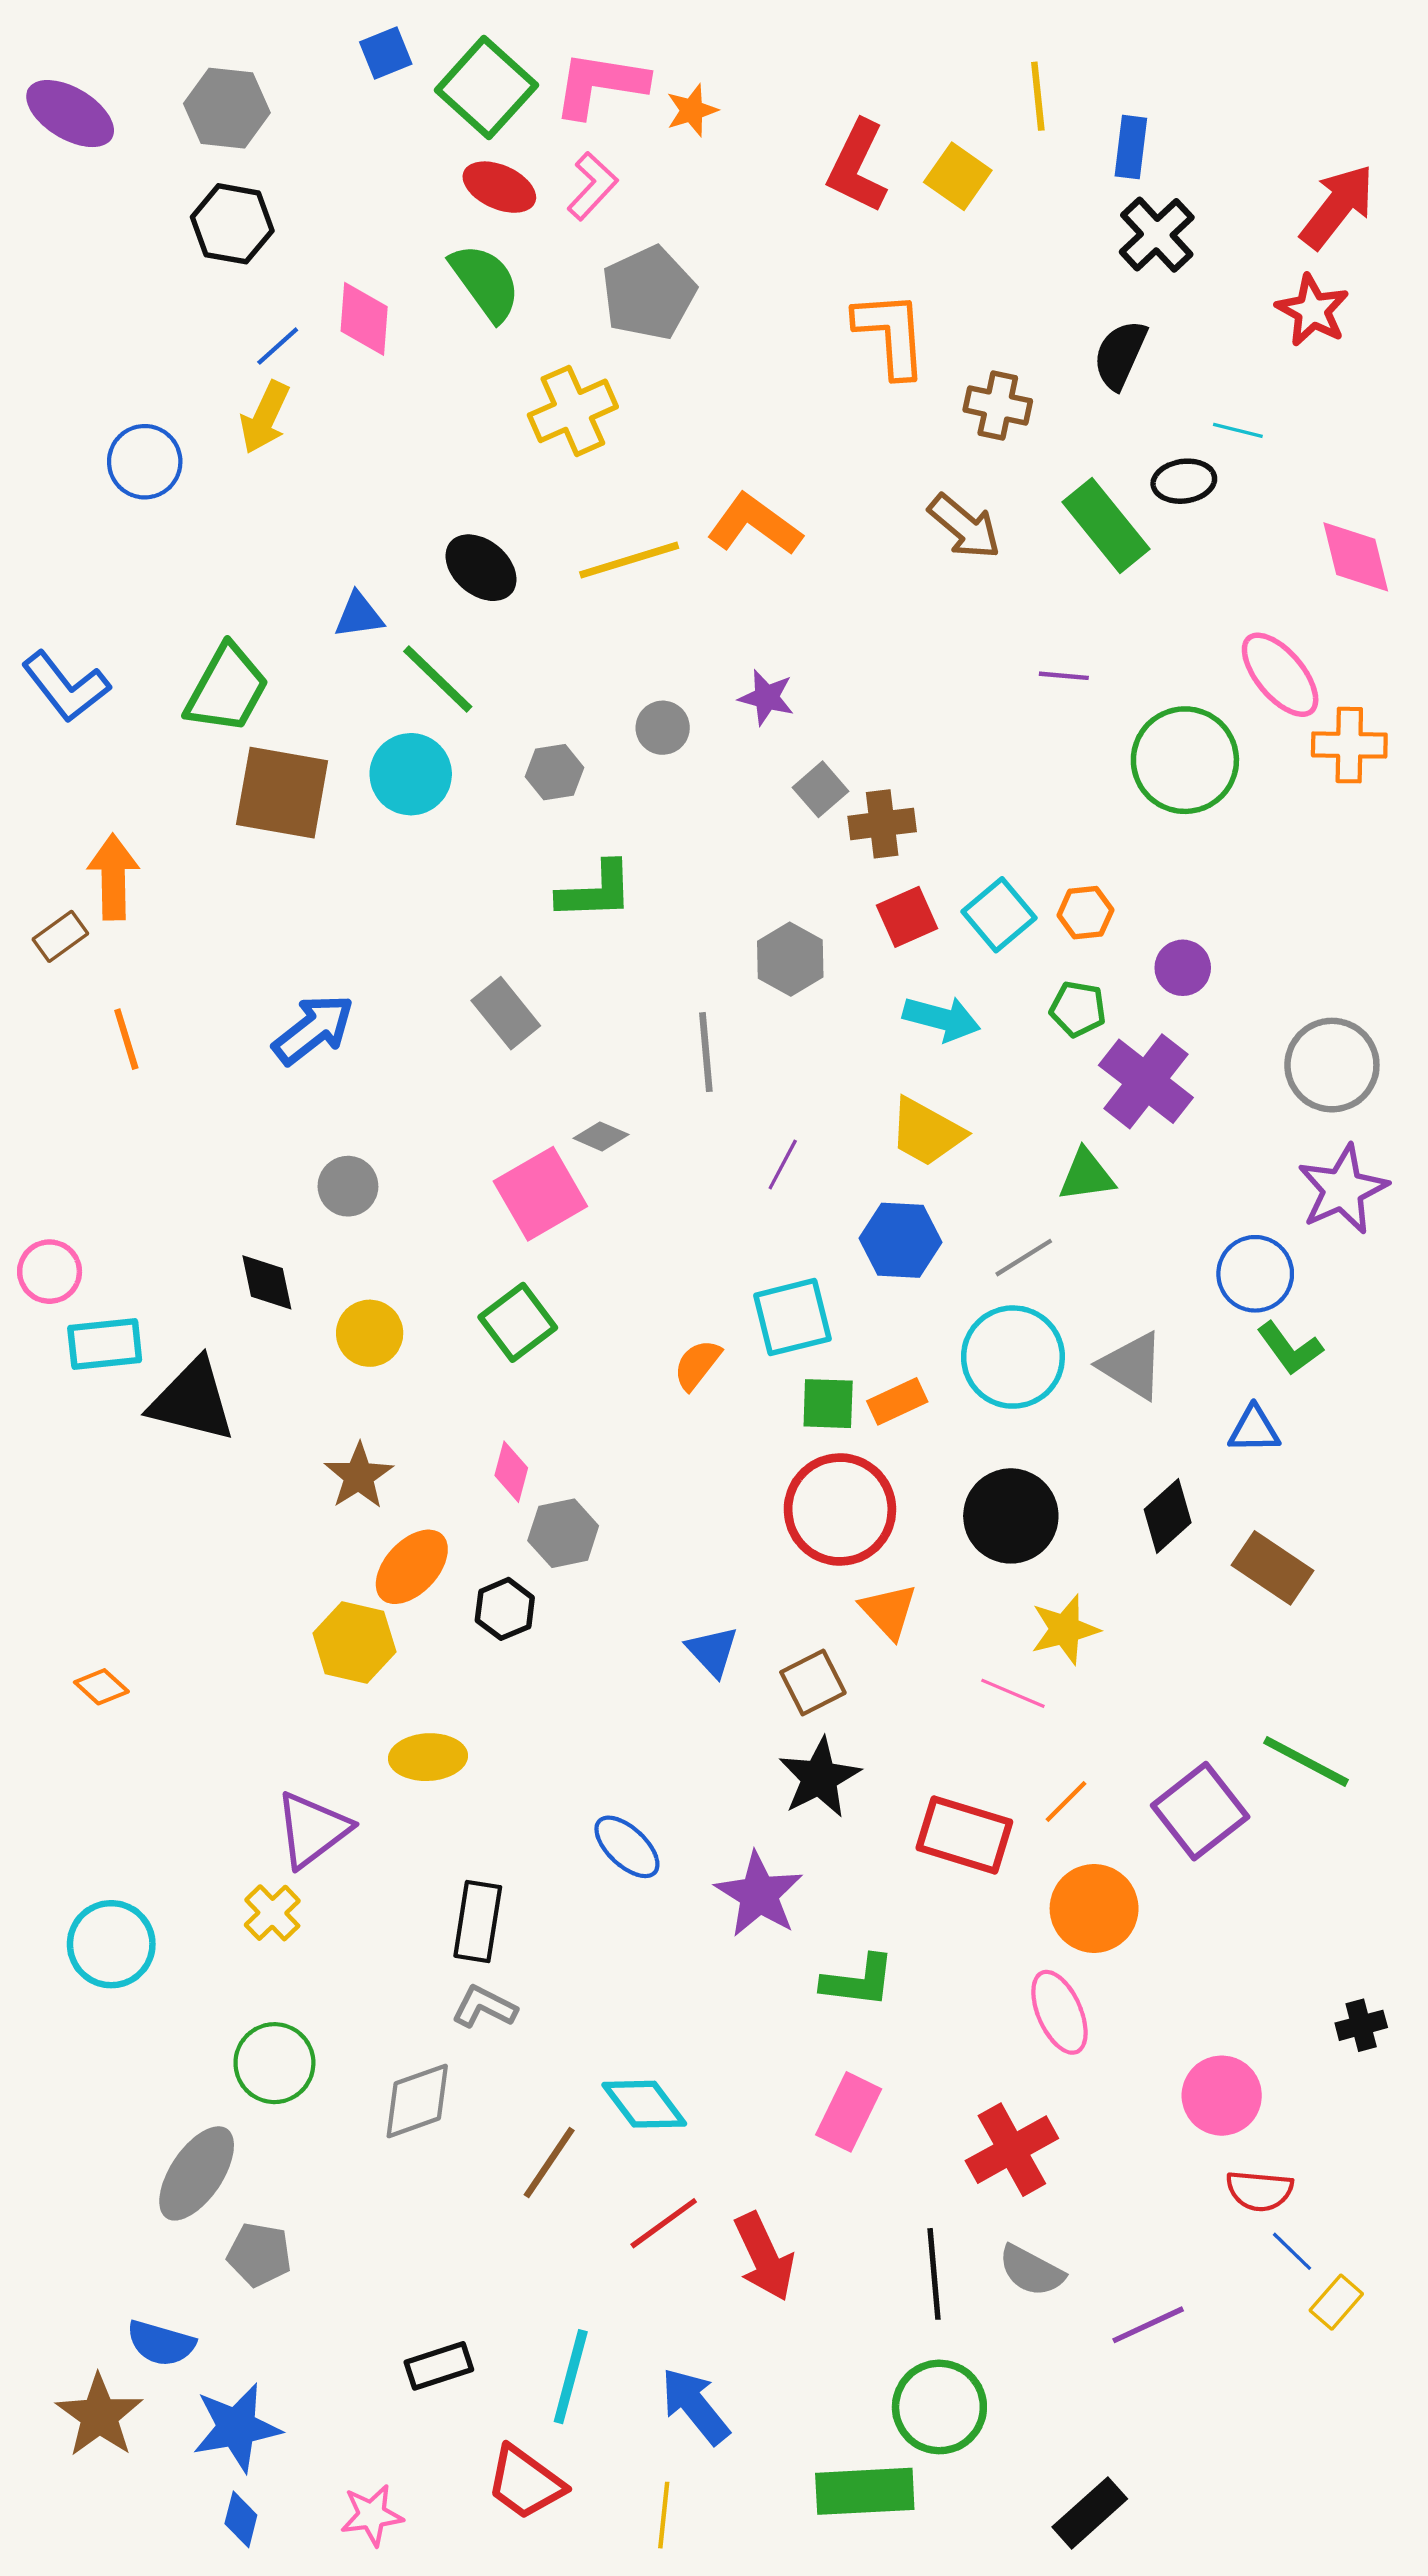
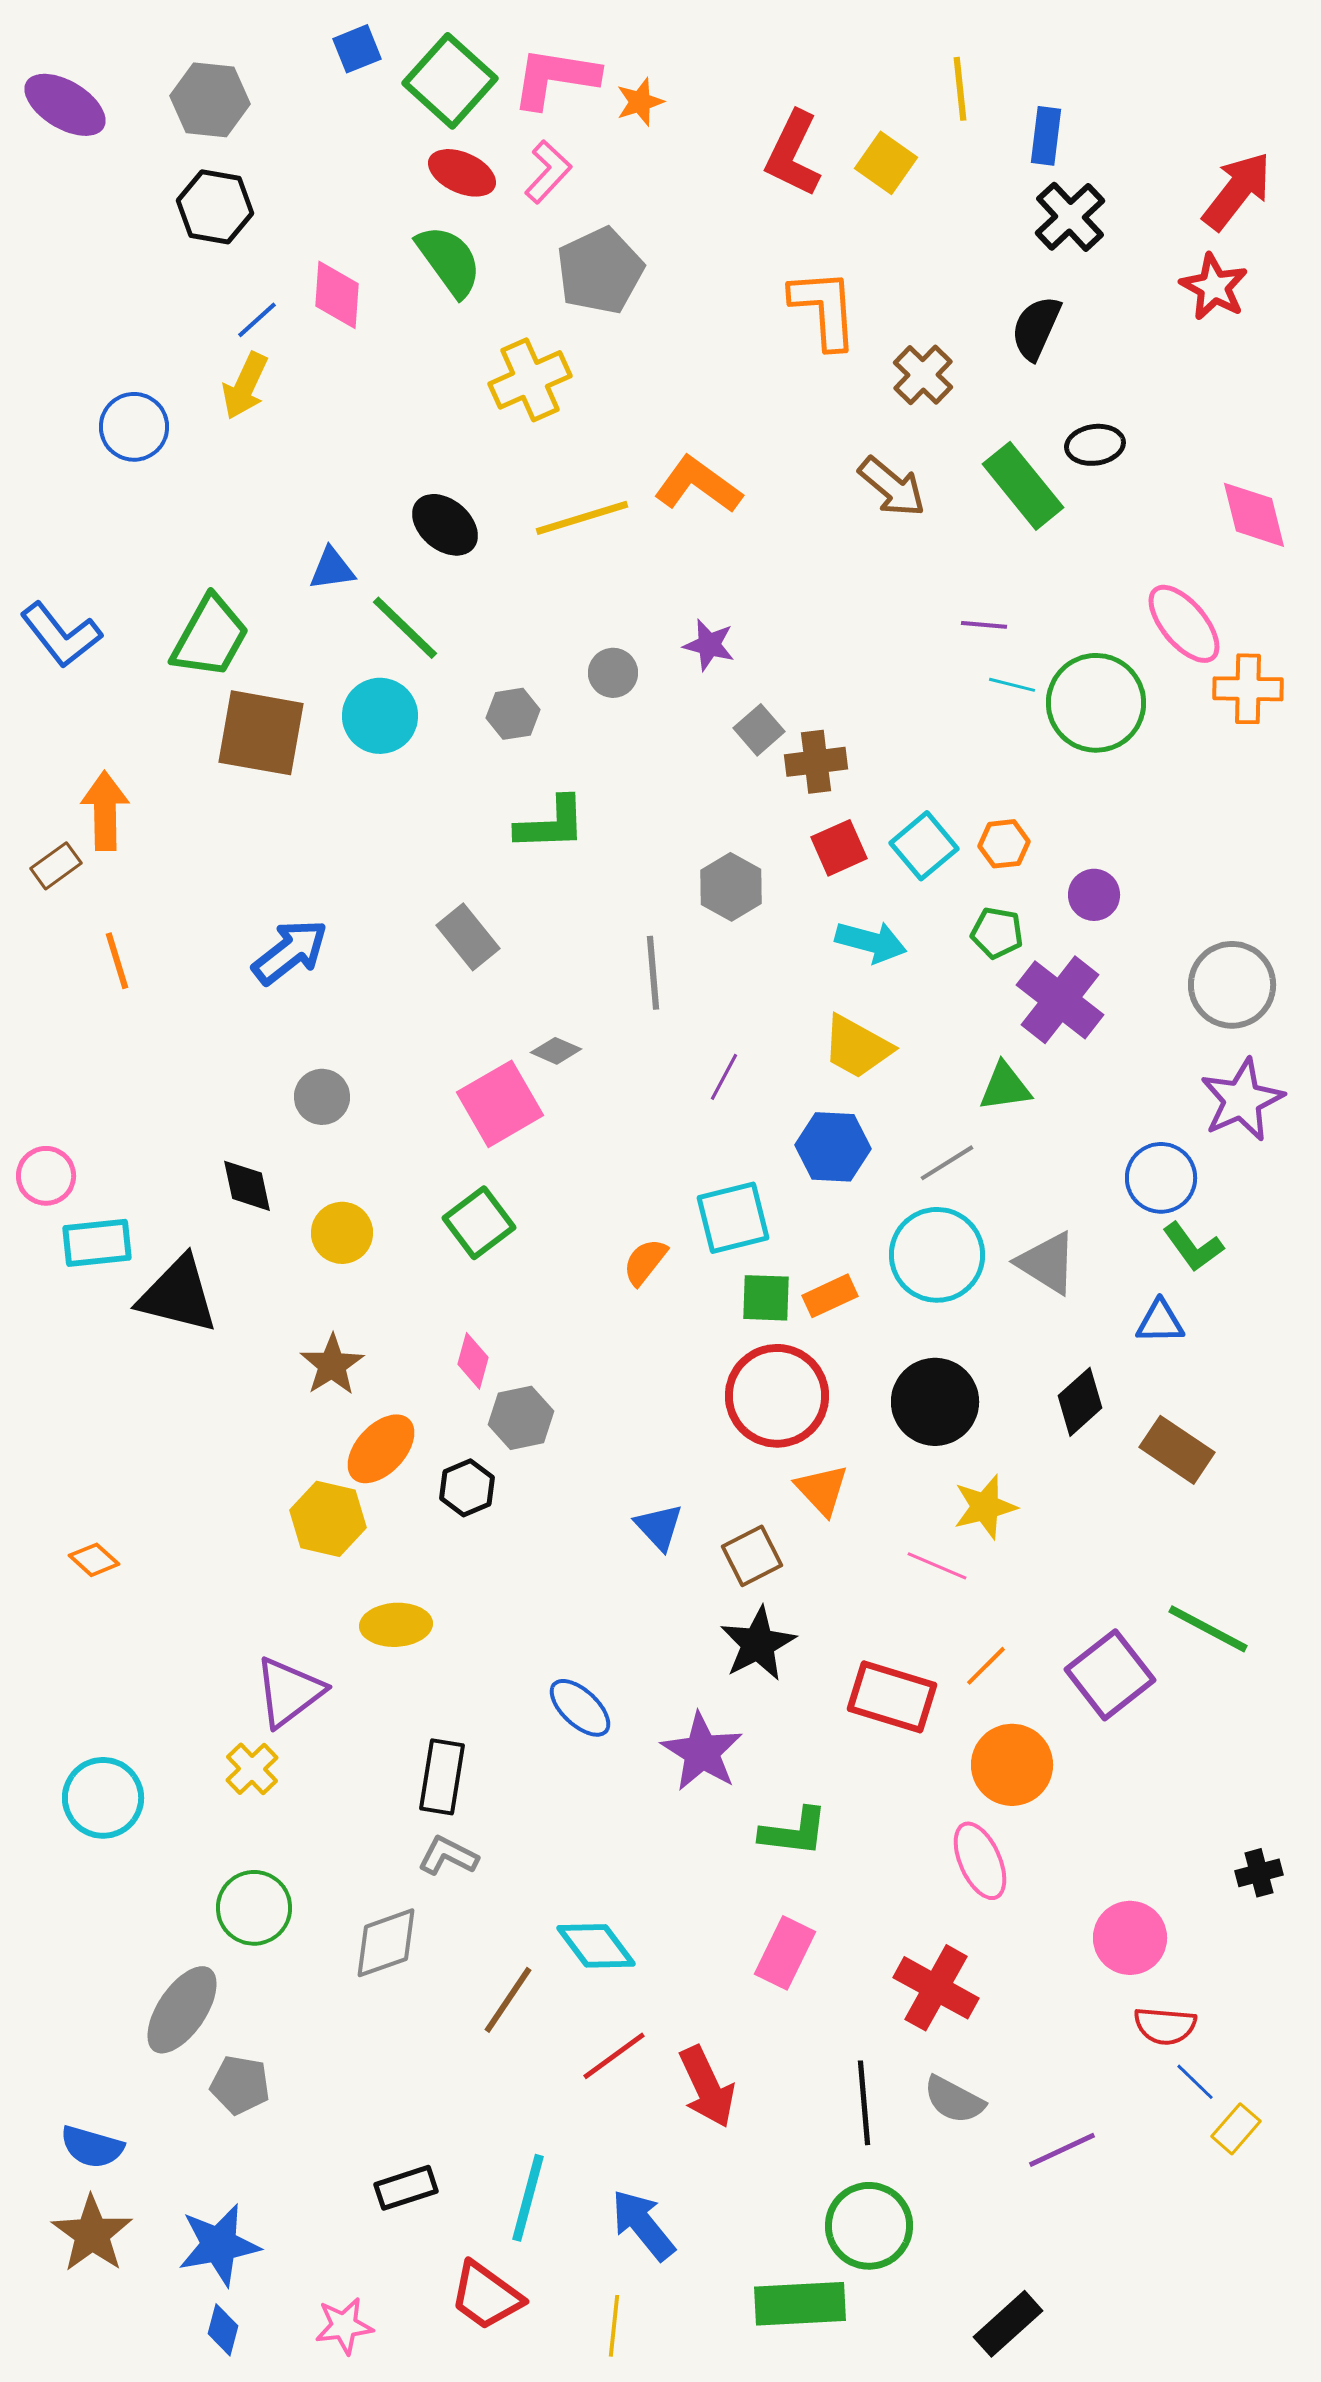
brown cross: (998, 405) -> (923, 375), turned 32
cyan line: (1238, 430) -> (1012, 685), moved
red cross: (1012, 2150) -> (936, 1988), turned -32
blue semicircle: (161, 2343) -> (92, 2147), moved

